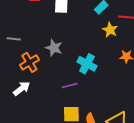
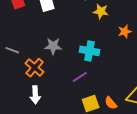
gray line: (14, 39) -> (12, 50), turned 32
white arrow: (22, 89) -> (35, 95), turned 144

